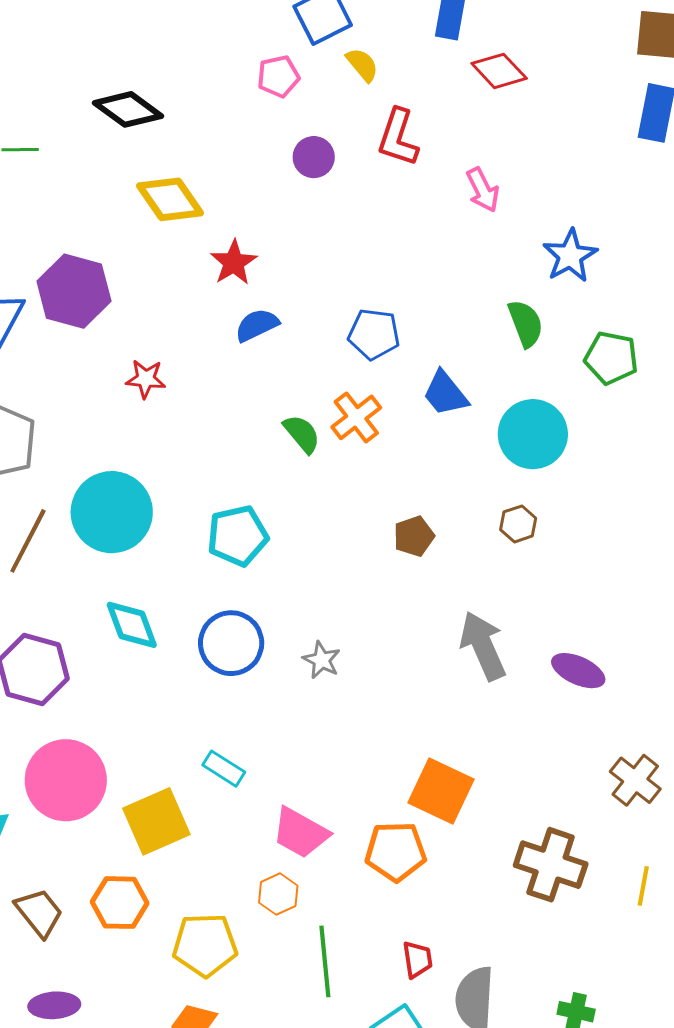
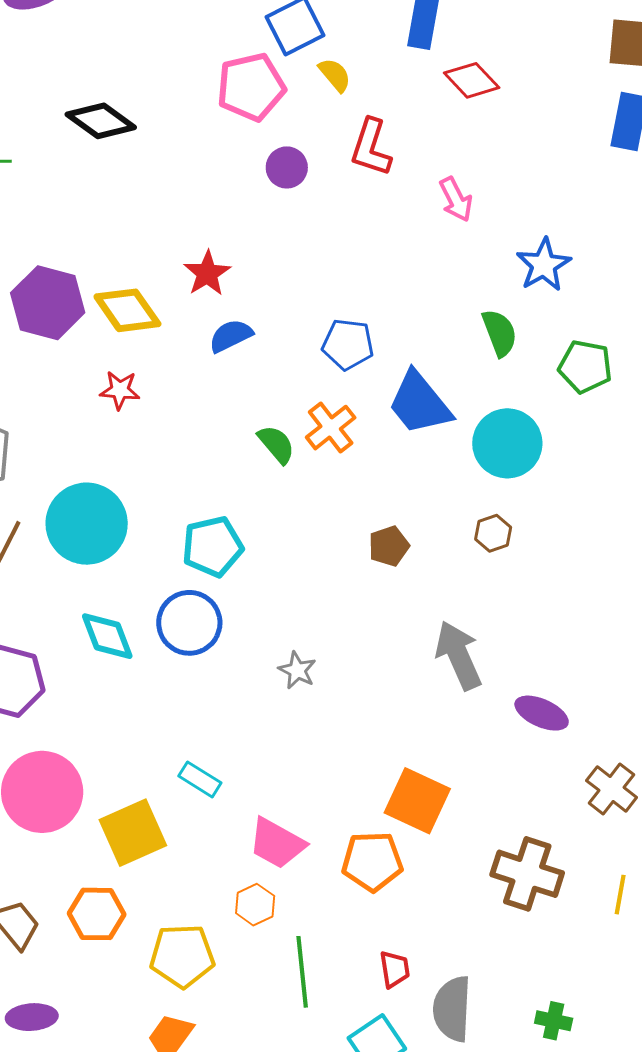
pink pentagon: (278, 76) -> (251, 87), size x1.6
yellow diamond: (170, 199) -> (127, 310), moved
blue trapezoid: (445, 393) -> (420, 403), size x1.4
blue circle: (231, 643) -> (189, 623), moved
purple ellipse: (578, 671) -> (542, 713), moved

